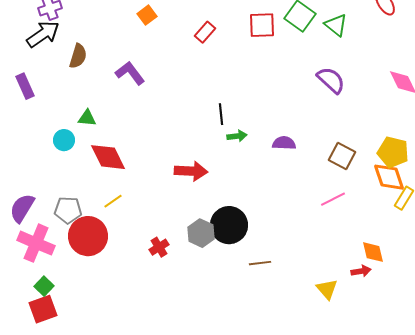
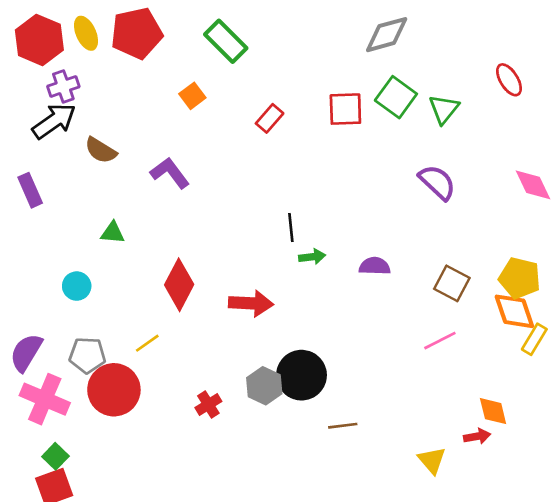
green triangle: (336, 25) -> (444, 109), turned 30
brown semicircle: (78, 56) -> (101, 150), turned 105
cyan circle: (64, 140) -> (77, 286), moved
red diamond: (108, 157) -> (179, 285), moved, turned 54

